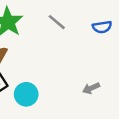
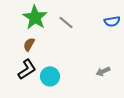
gray line: (57, 22) -> (66, 22), moved

